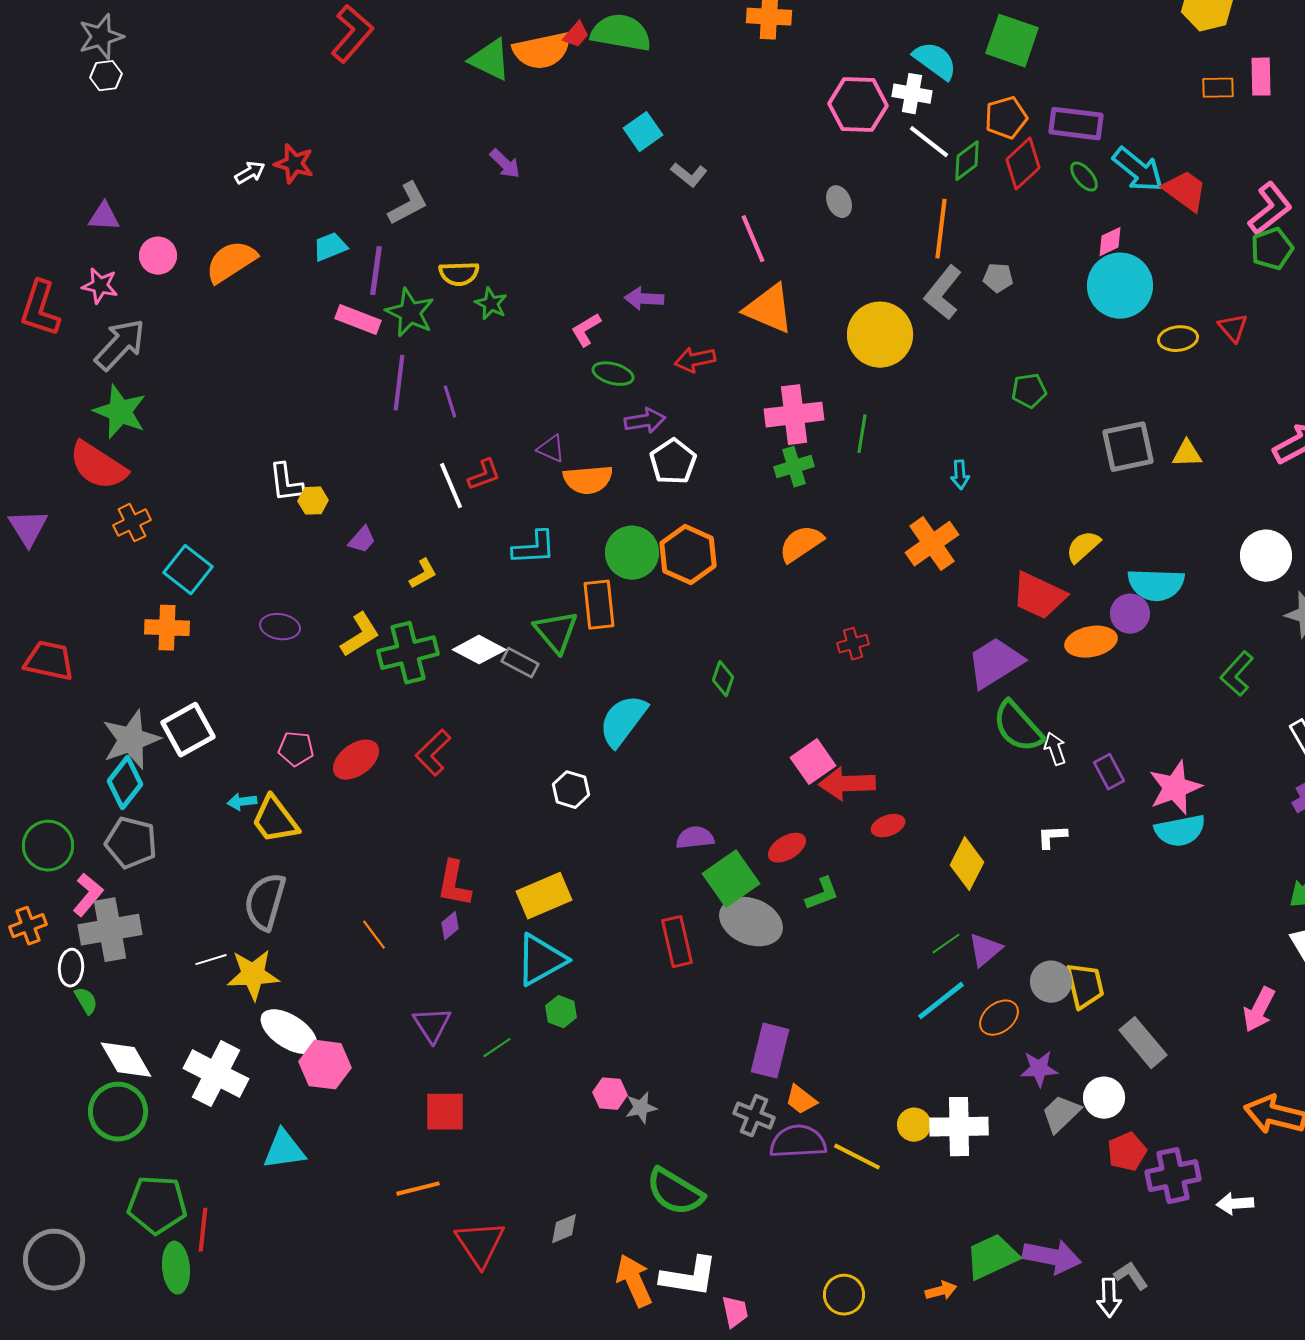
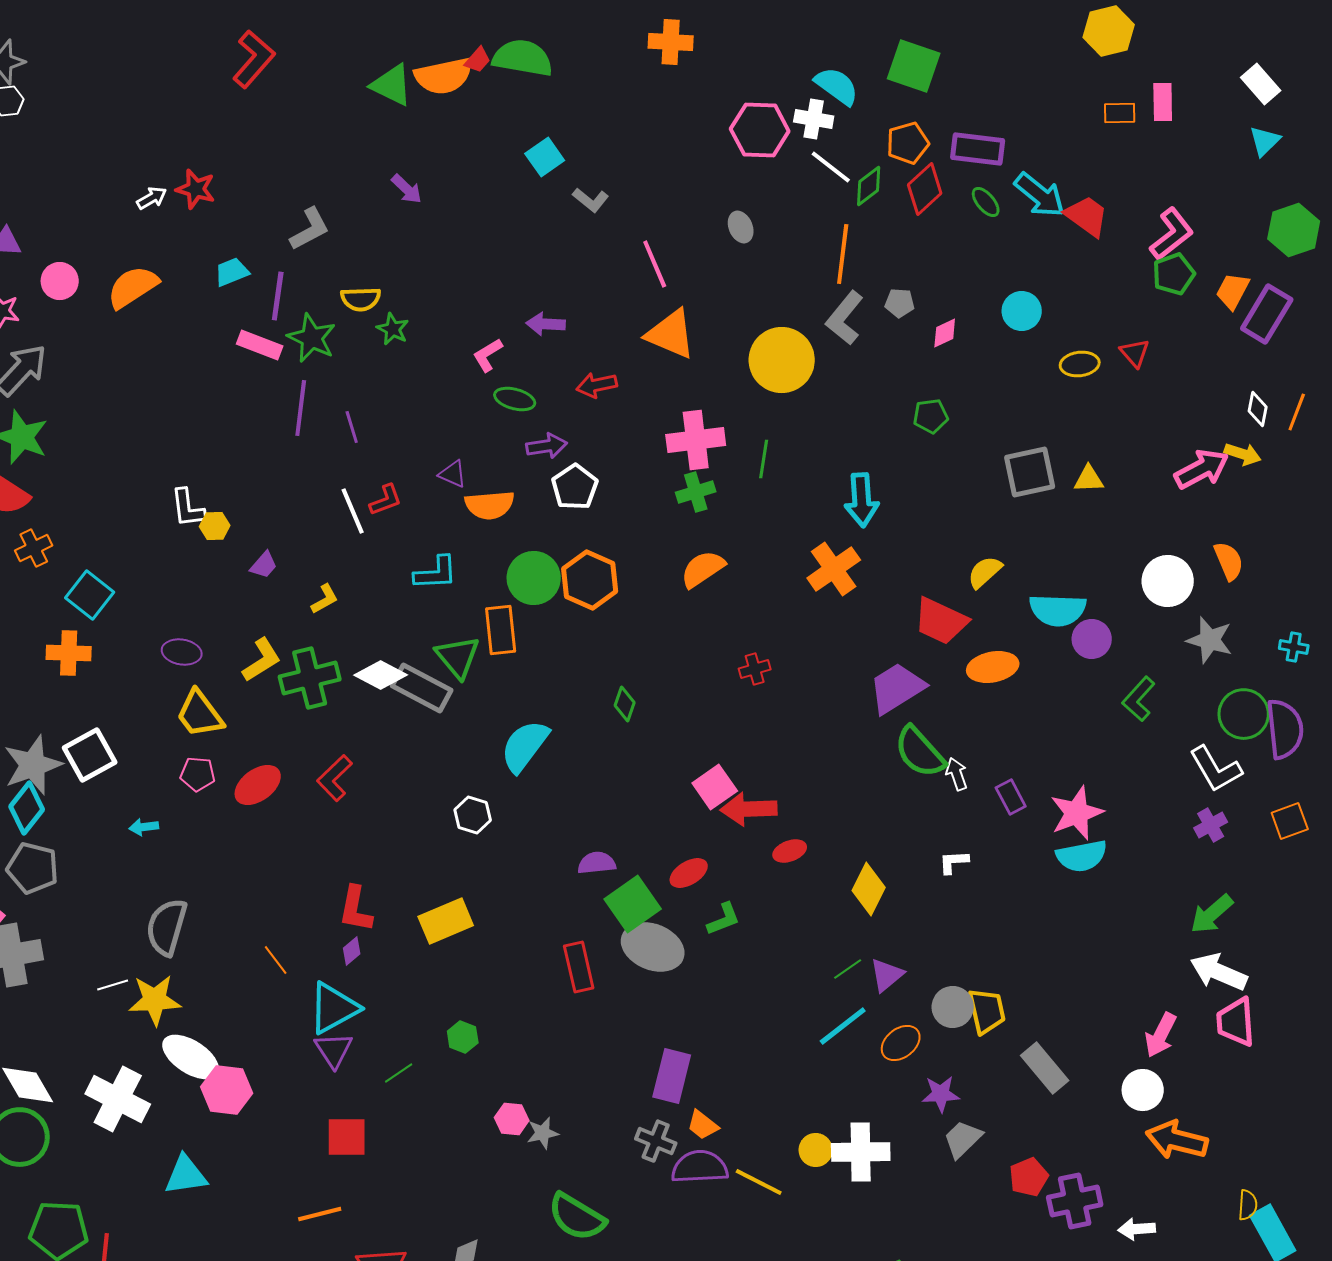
pink diamond: (1110, 242) -> (945, 333), moved
cyan circle: (1120, 286) -> (1022, 311), size x0.6
cyan arrow: (960, 475) -> (862, 500), size x1.8
purple circle: (1130, 614) -> (1092, 639), moved
gray rectangle: (520, 663) -> (422, 688), size x1.6
yellow trapezoid: (275, 820) -> (200, 714), moved
cyan triangle: (541, 960) -> (334, 1008), moved
white circle: (1104, 1098) -> (1143, 1090), moved

